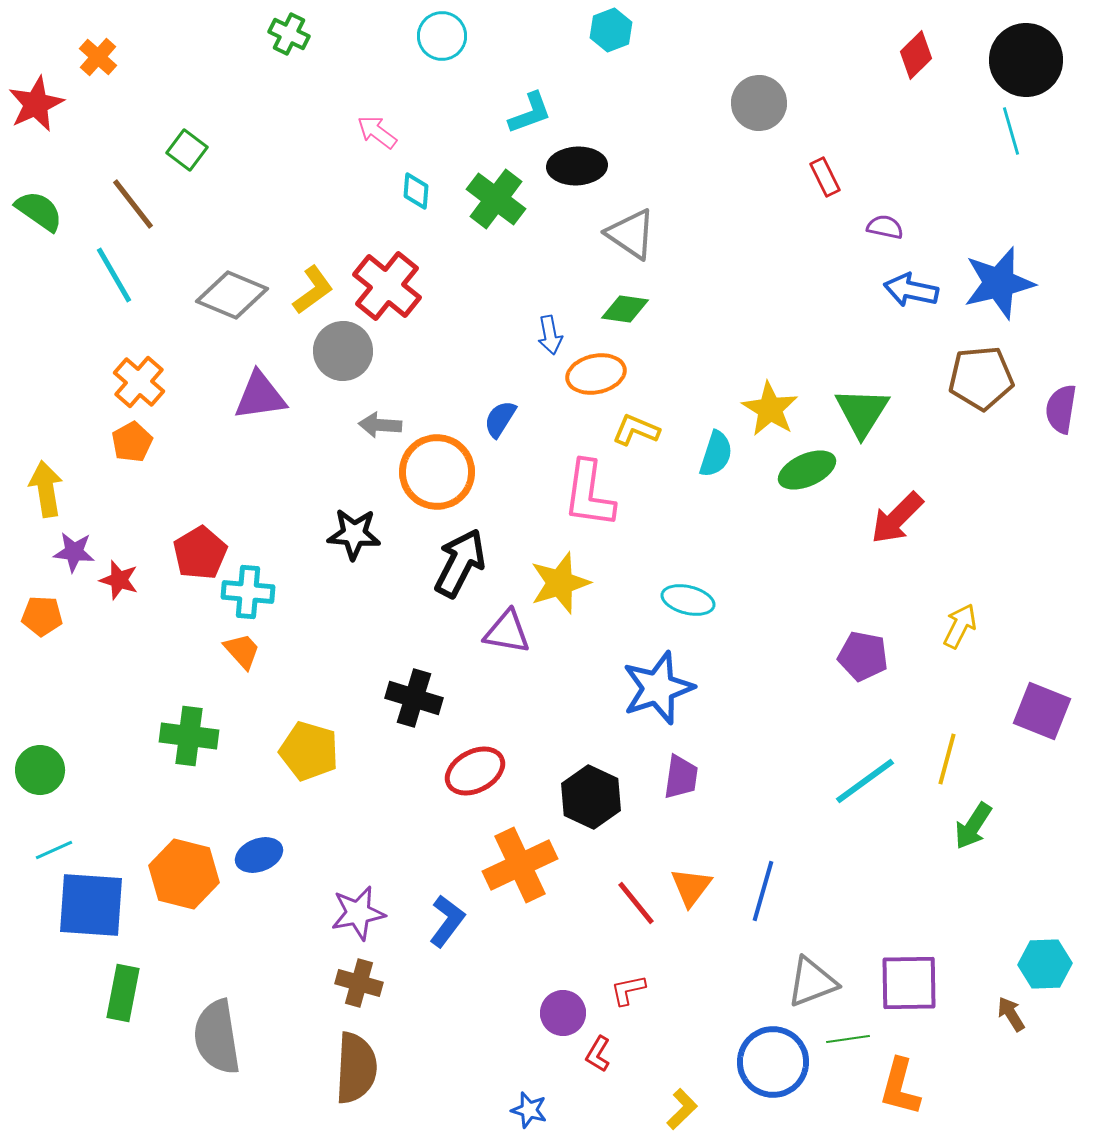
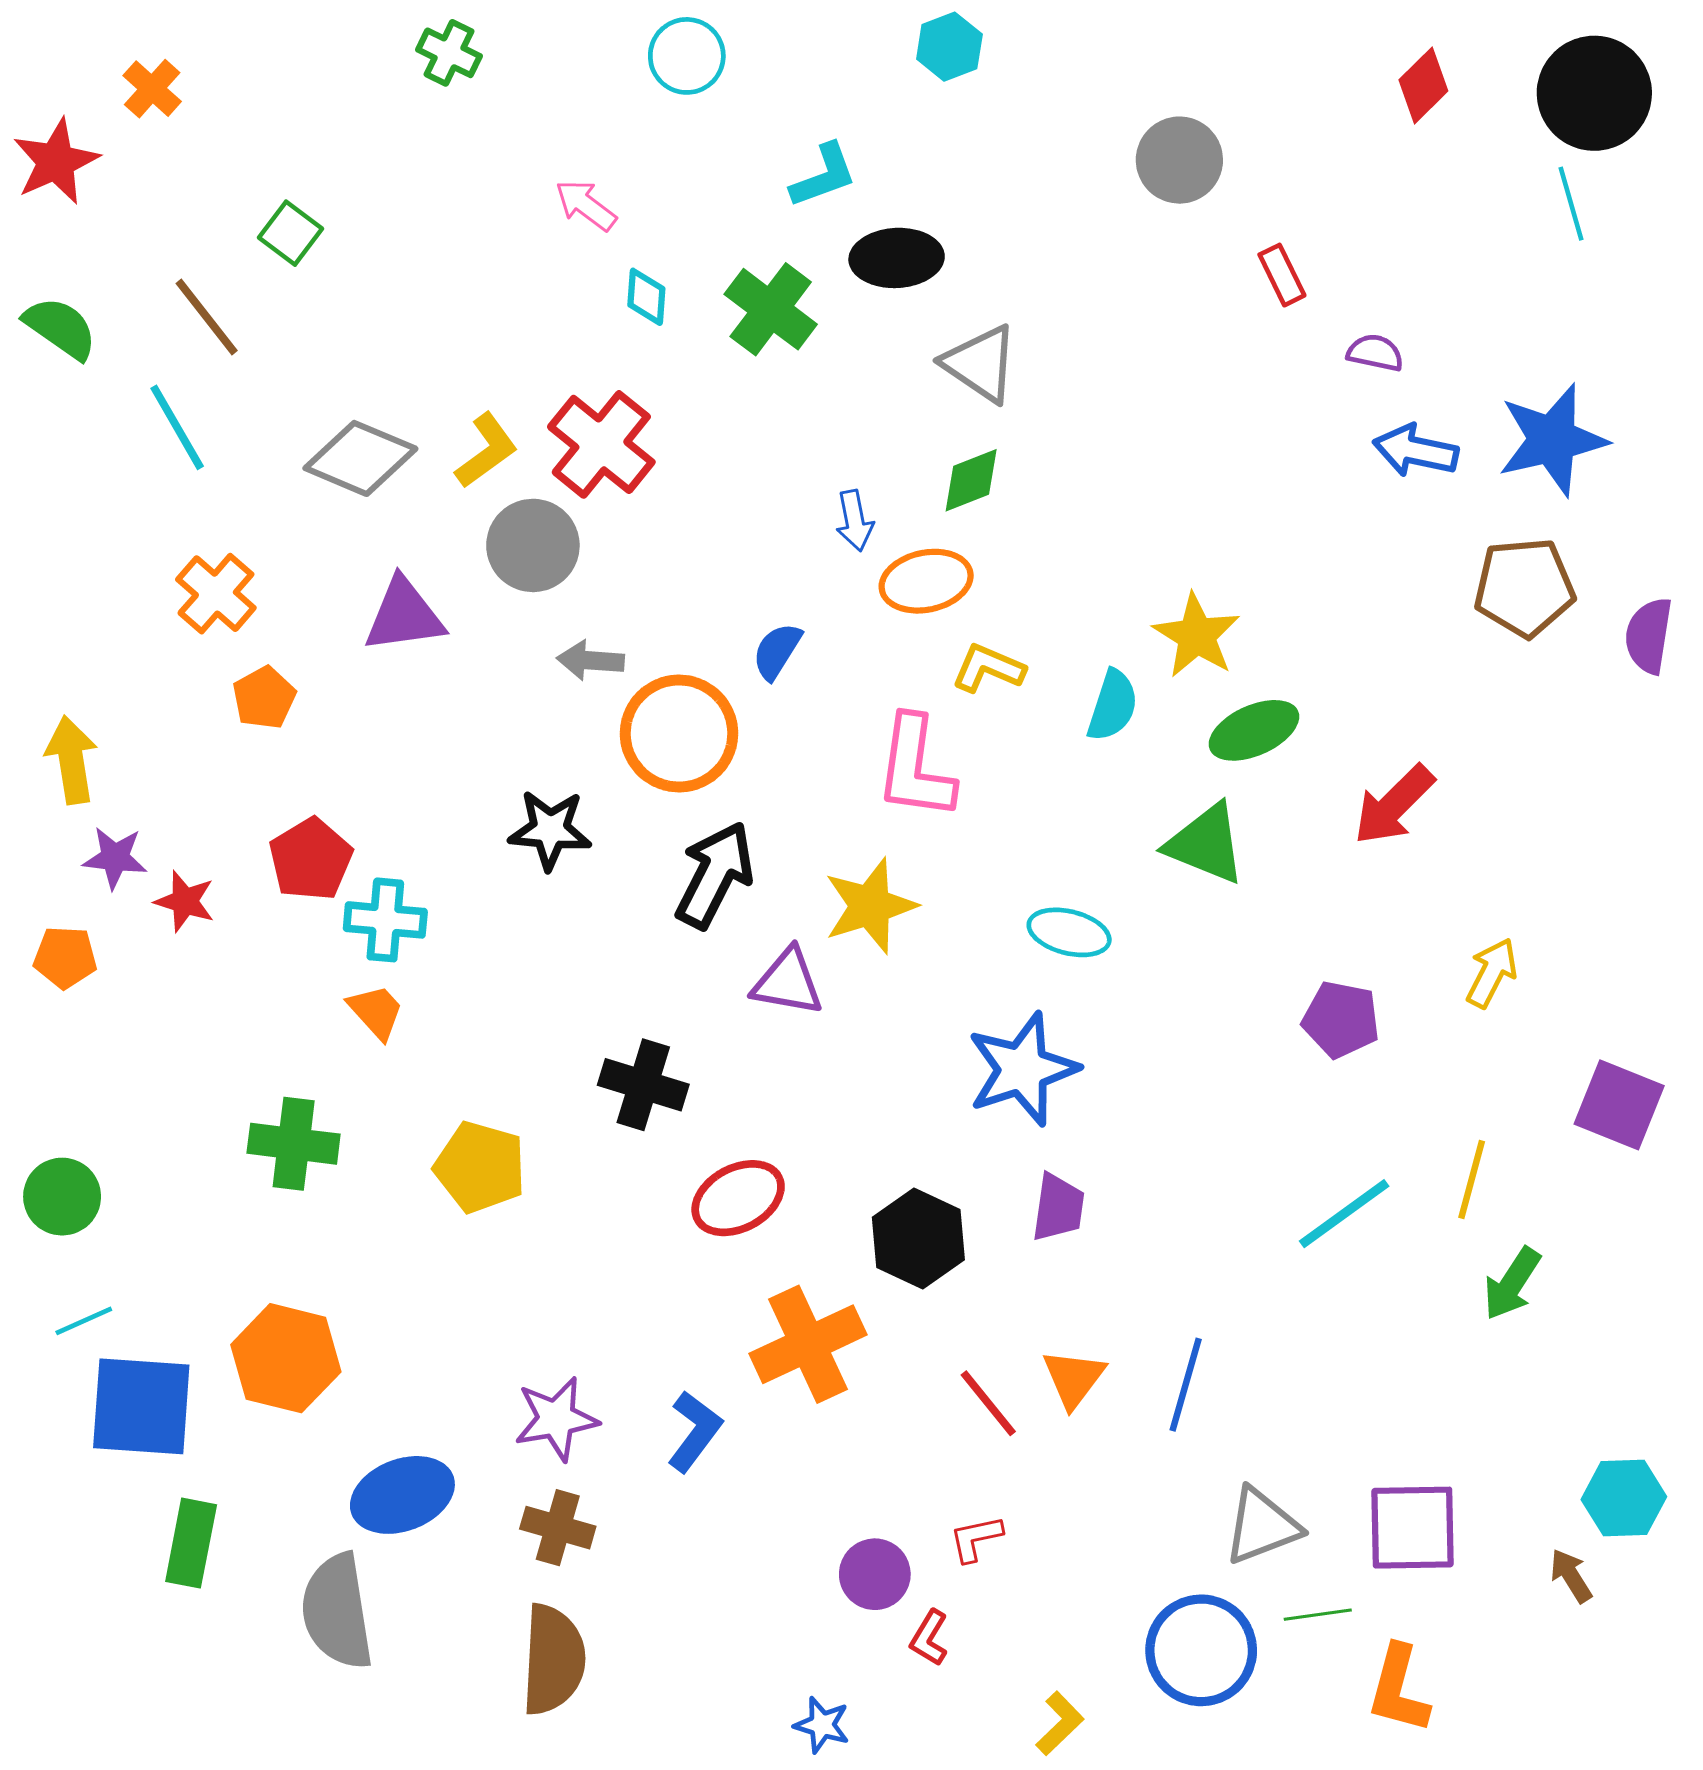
green diamond: (625, 309) -> (971, 480), turned -30
green triangle: (862, 412) -> (1206, 844), moved, turned -40
orange pentagon: (132, 442) -> (264, 698), moved
blue ellipse: (259, 855) -> (402, 1495), moved, size x1.4

